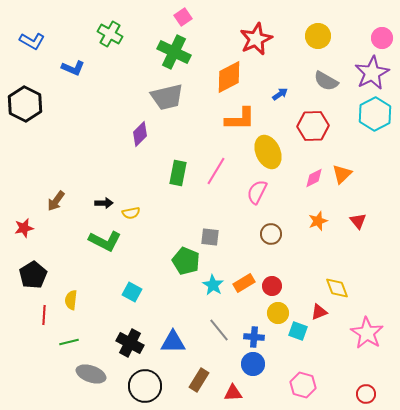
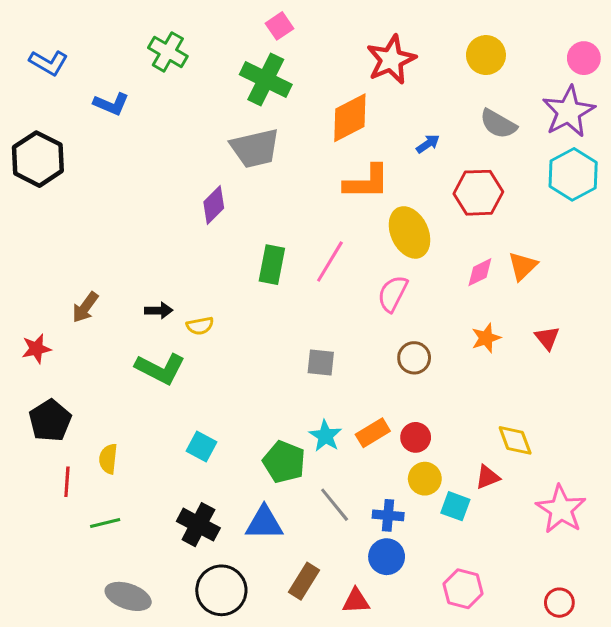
green pentagon: (186, 261) -> (284, 462), moved
gray ellipse: (91, 374) -> (128, 596), moved

